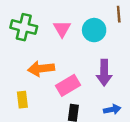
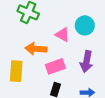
pink triangle: (62, 29) -> (62, 35), moved, turned -42
yellow rectangle: (22, 100) -> (16, 71), size x1.5

